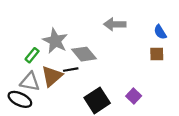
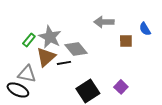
brown square: (157, 54) -> (126, 41), moved
green rectangle: (32, 55) -> (29, 40), moved
brown triangle: (52, 76) -> (46, 57), moved

